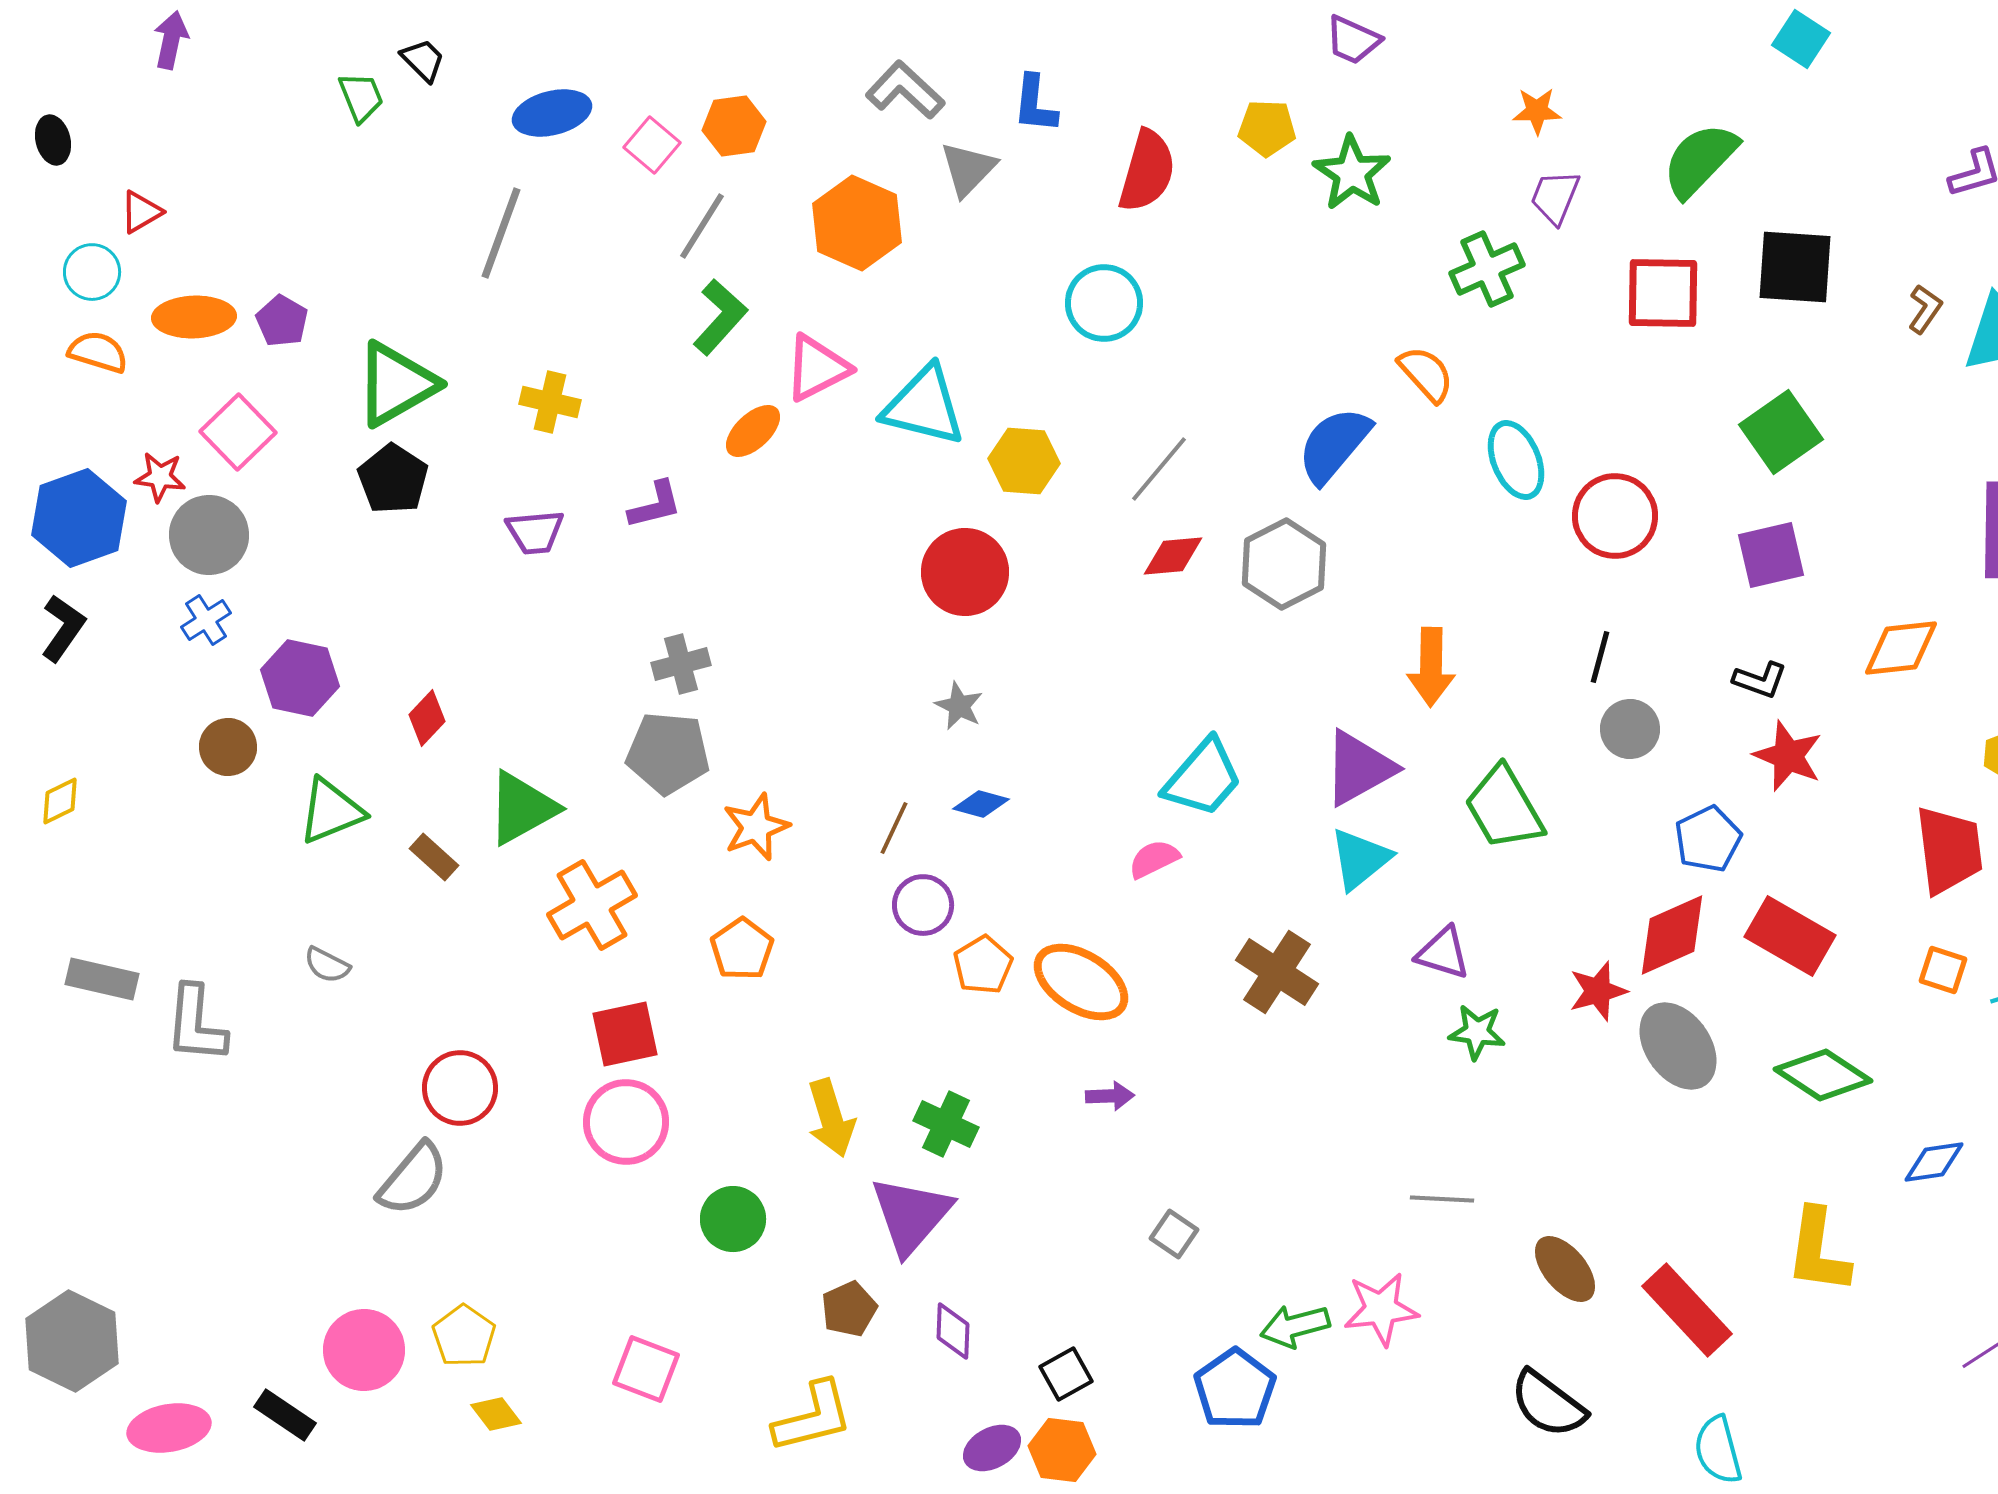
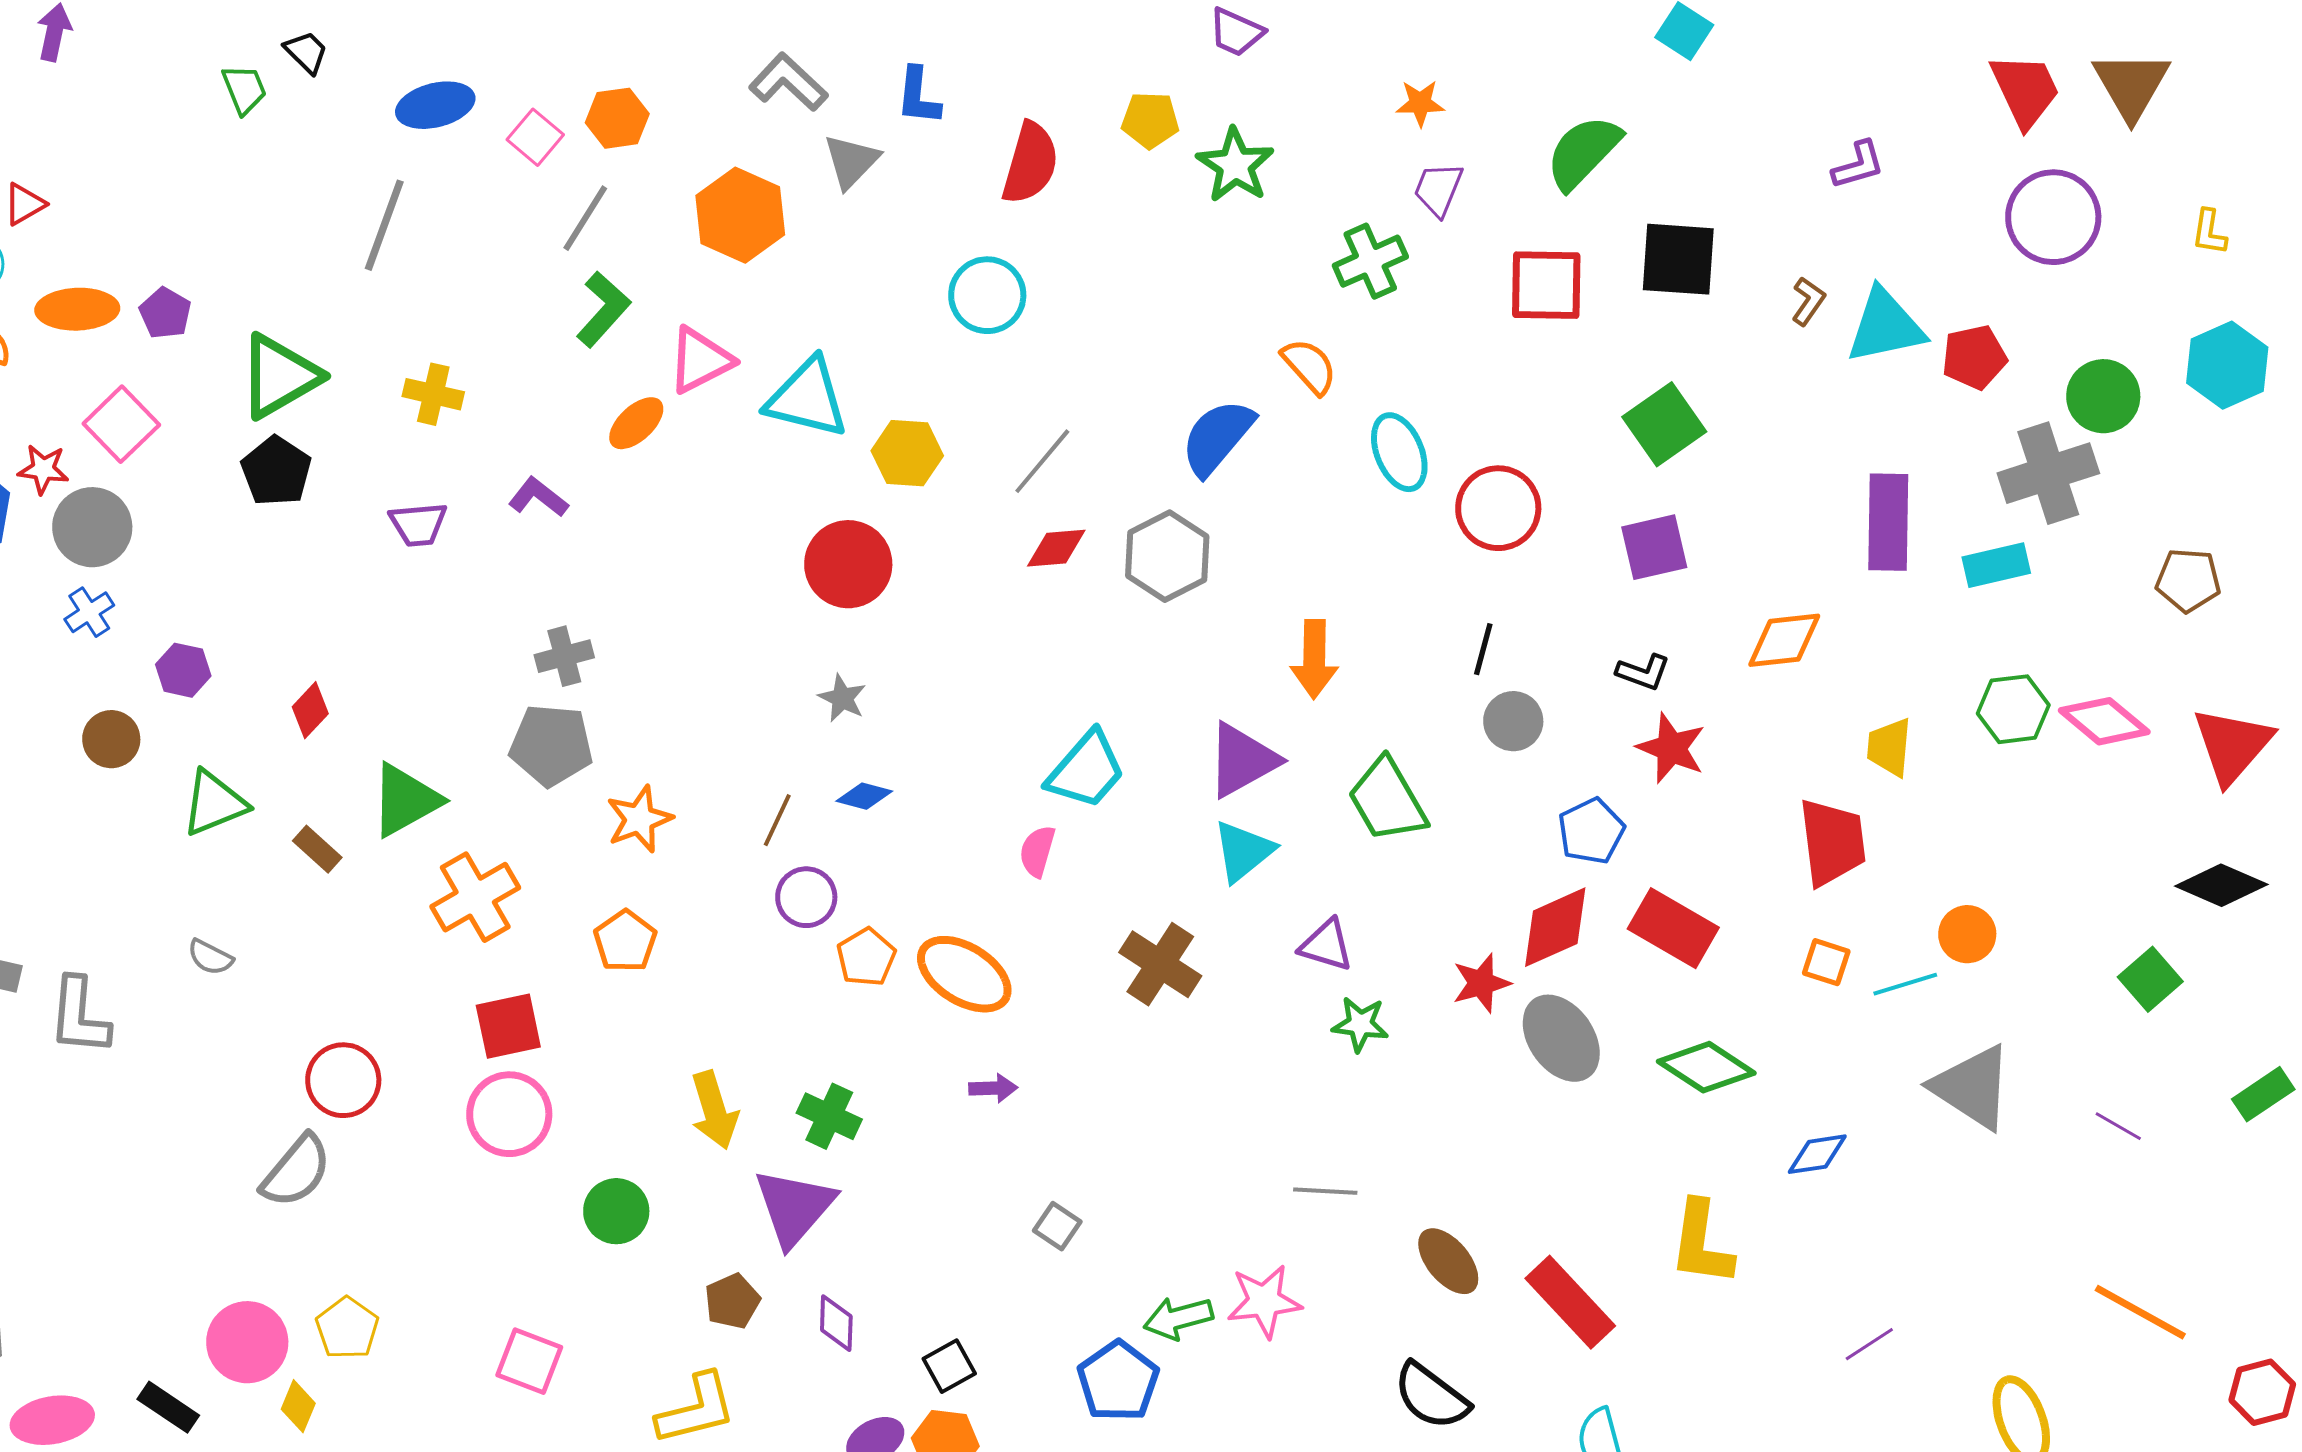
purple L-shape: (655, 505) -> (538, 497), turned -128
purple hexagon: (300, 678) -> (183, 670), size x0.7
pink semicircle: (1154, 859) -> (1037, 851), turned -48
yellow diamond: (496, 1414) -> (298, 1406), moved, turned 60

